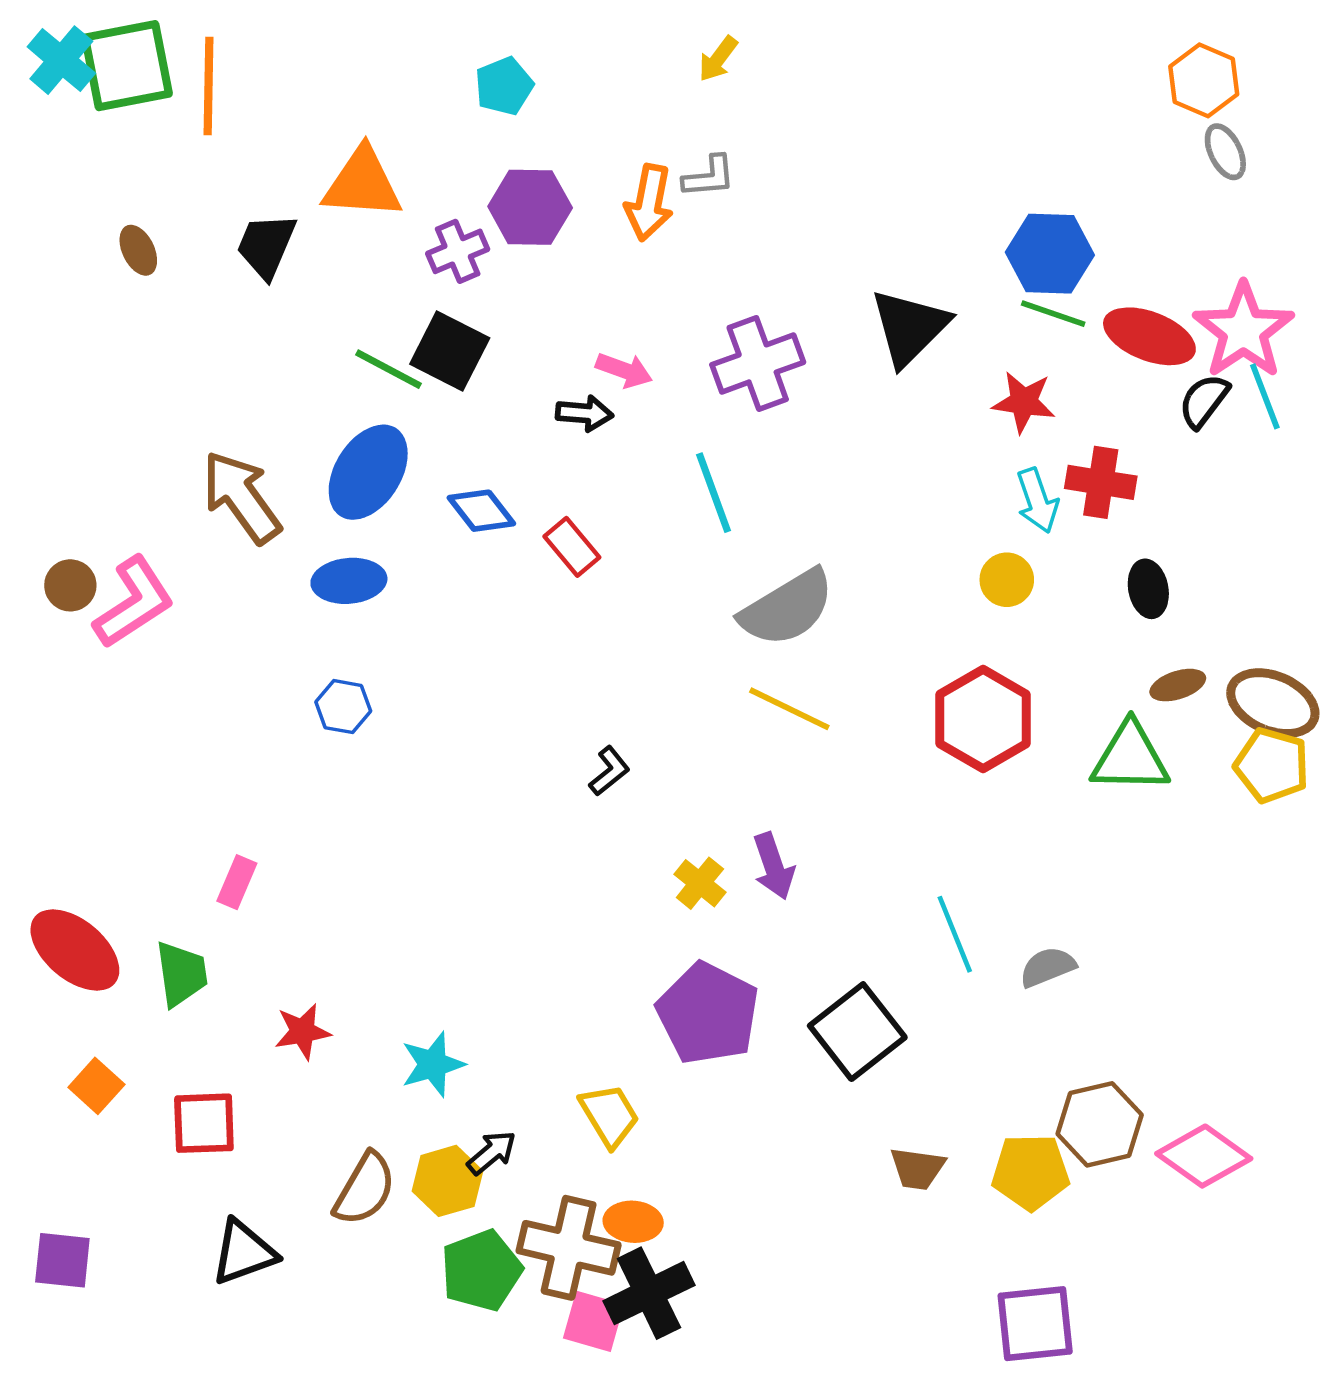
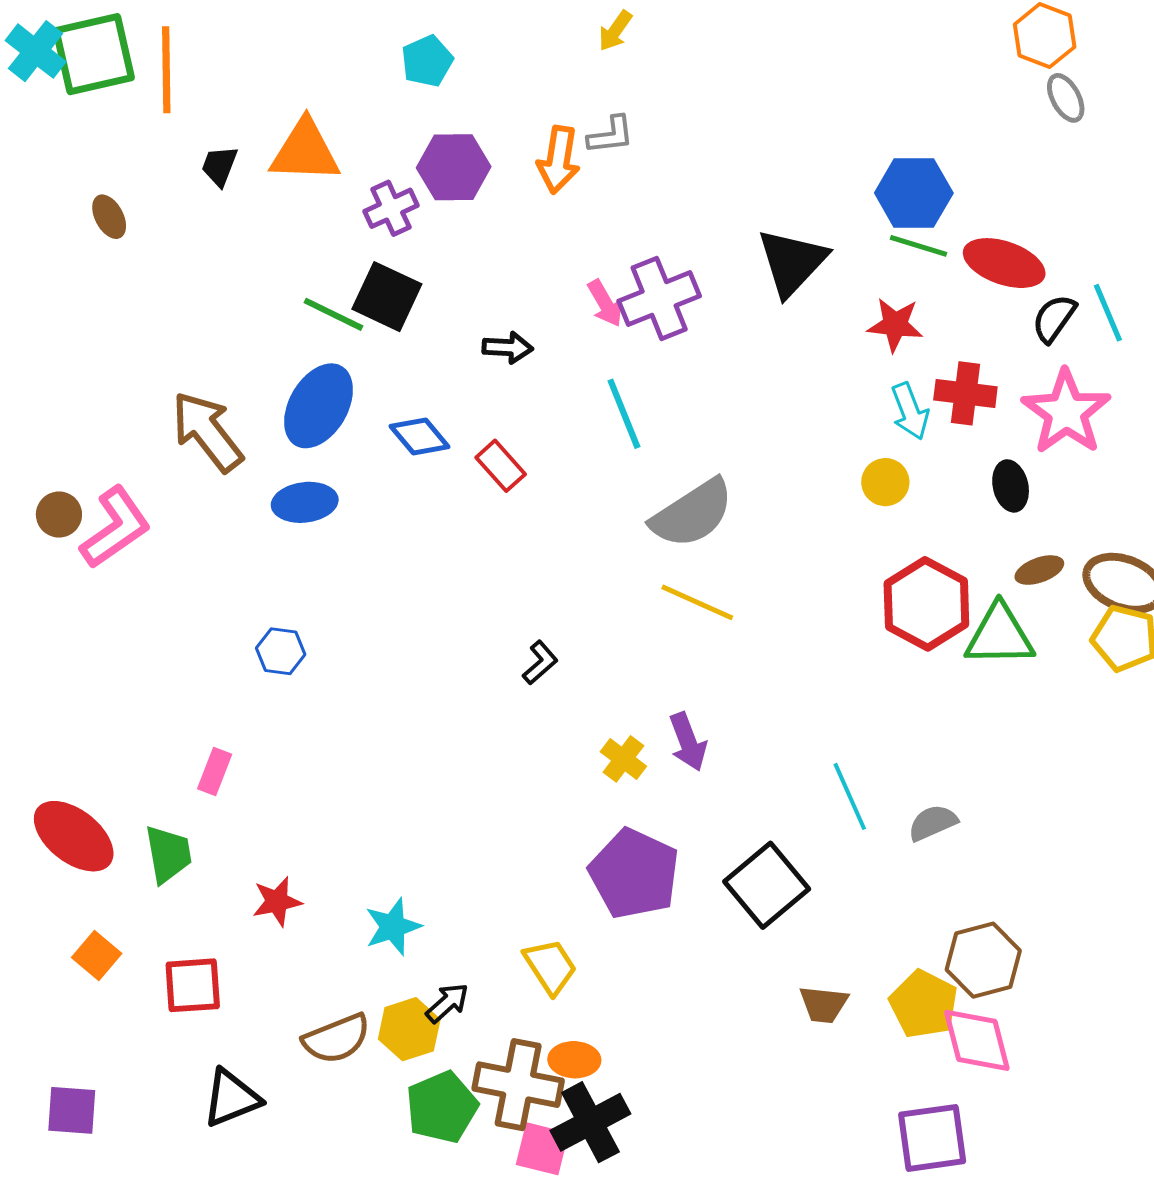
black trapezoid: (266, 246) -> (220, 166), moved, size x0.7
pink star: (1243, 331) -> (1066, 412), moved
pink arrow: (624, 370) -> (605, 303), moved, turned 42
blue hexagon: (343, 707) -> (281, 651), moved
red hexagon: (983, 719) -> (926, 604), moved
pink diamond: (1204, 1156) -> (977, 1040), moved, turned 42
yellow pentagon: (1031, 1172) -> (924, 1004), turned 30
brown semicircle: (365, 1189) -> (337, 1039), turned 40

